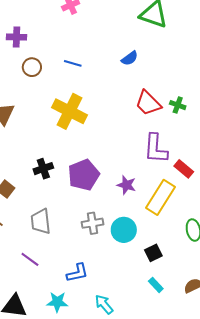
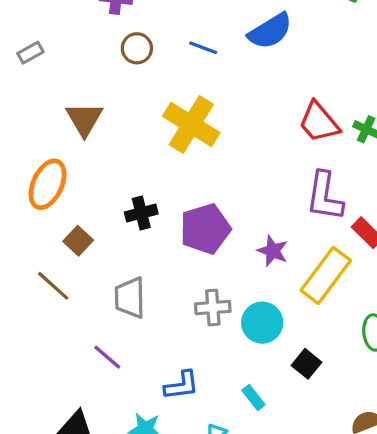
blue semicircle: (130, 58) -> (270, 31), moved, size x1.6
black square: (153, 253) -> (307, 364), turned -30
cyan rectangle: (156, 285) -> (253, 397), moved

